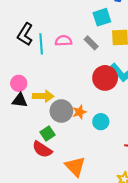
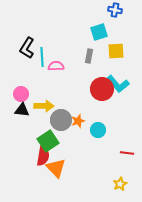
pink semicircle: (63, 41) -> (56, 66), moved
gray rectangle: (91, 43) -> (89, 56), turned 56
green square: (47, 133) -> (48, 141), size x1.5
red semicircle: (42, 149) -> (43, 156), turned -114
orange triangle: (75, 166) -> (56, 168), moved

